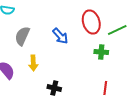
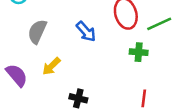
yellow arrow: (33, 63) -> (51, 66), turned 49

